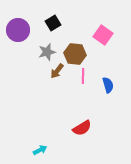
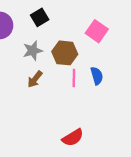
brown arrow: (57, 71) -> (35, 79), moved
blue semicircle: (108, 85) -> (97, 76), moved

